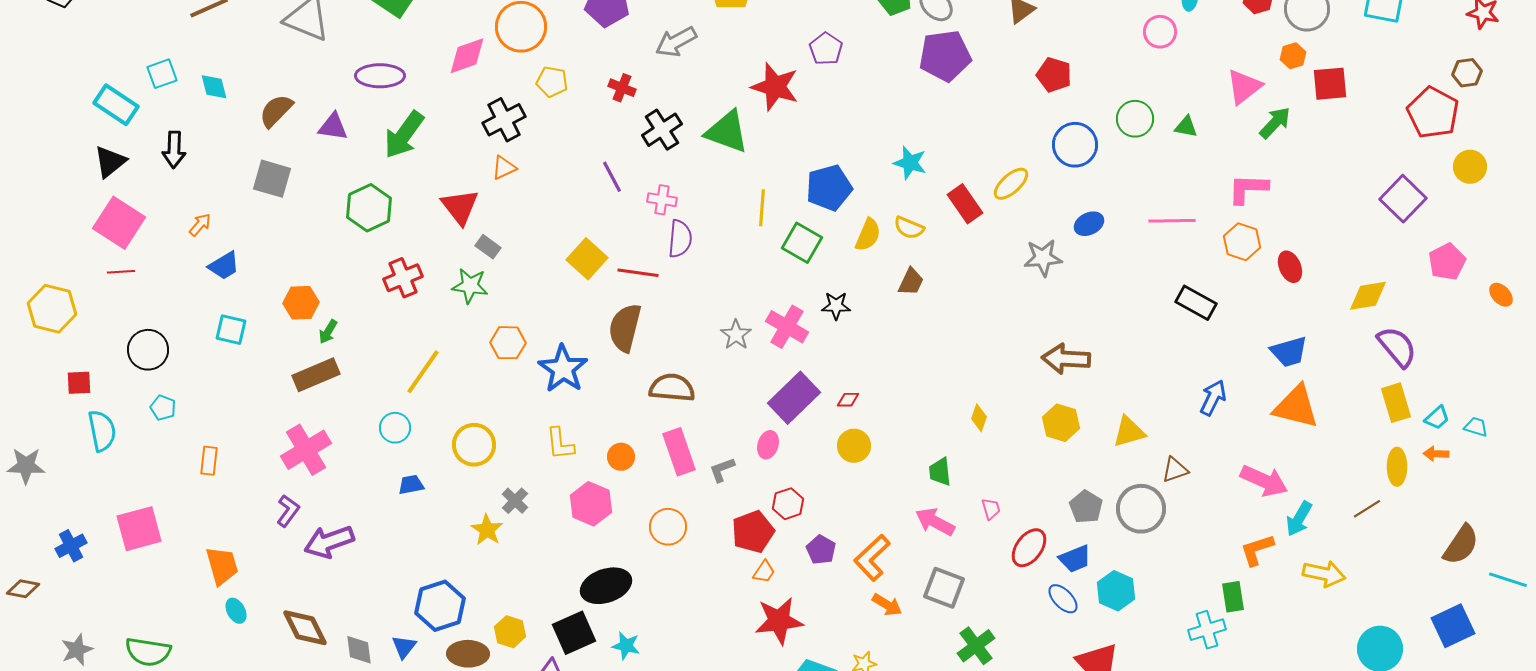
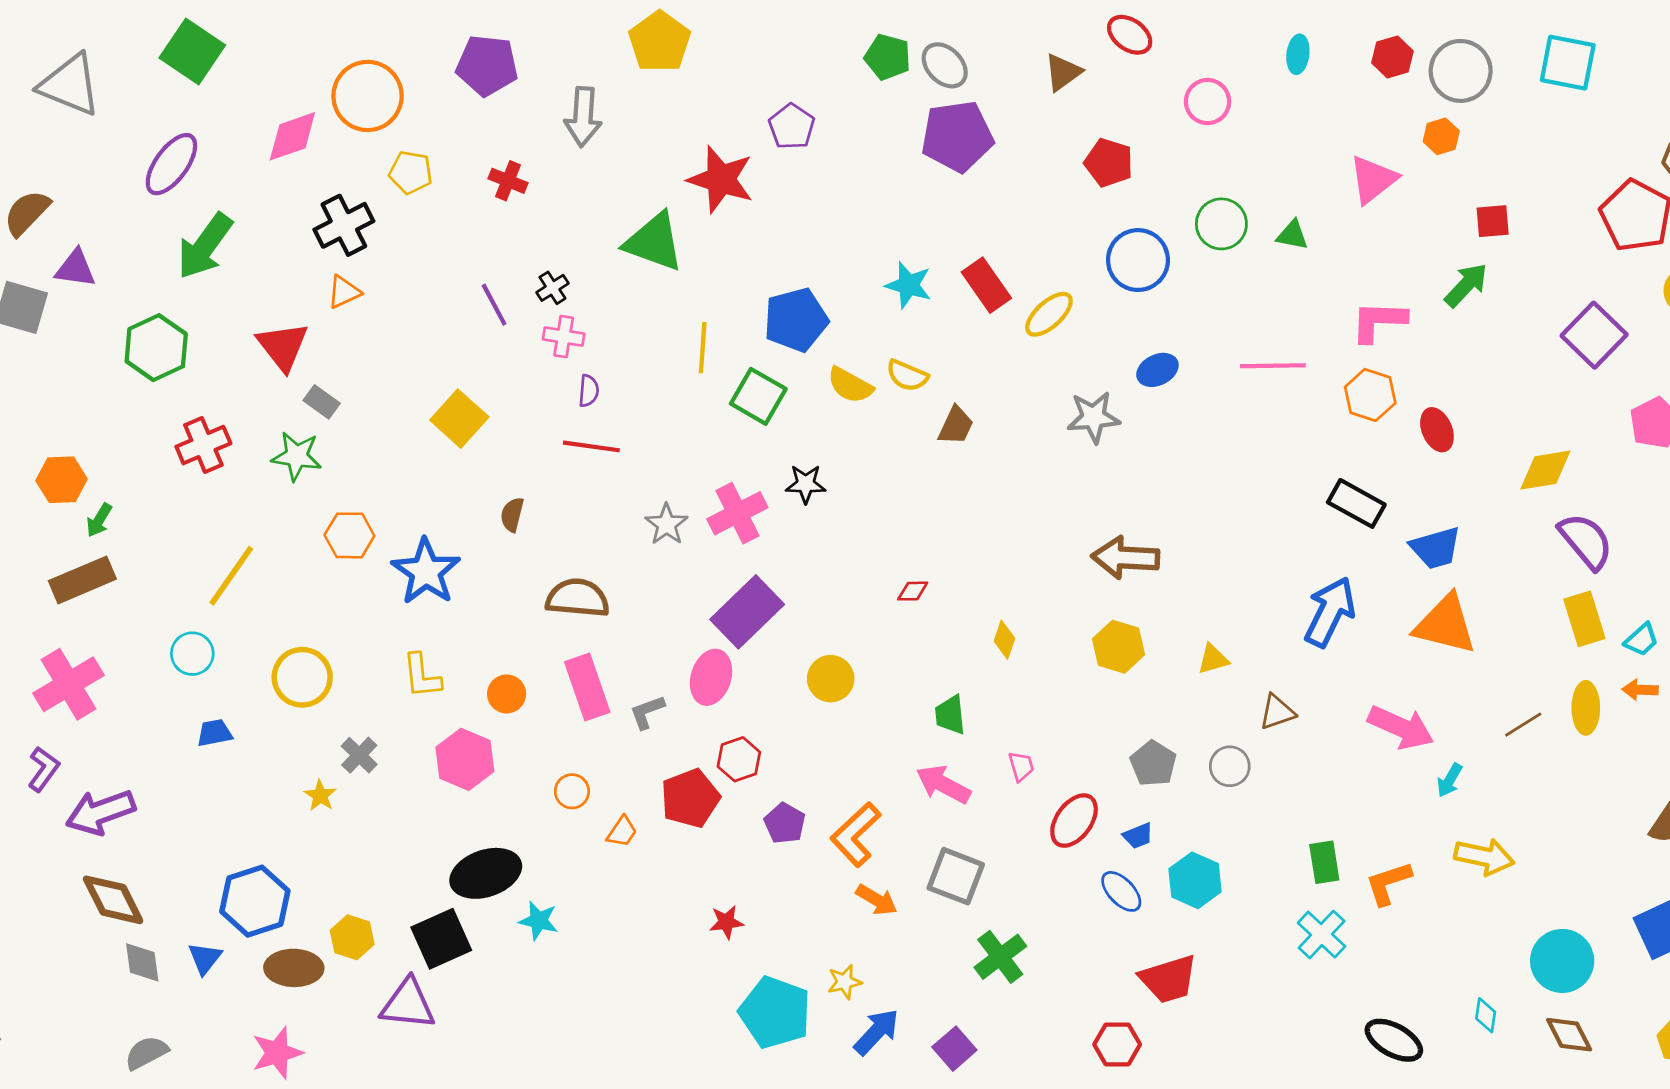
pink circle: (1160, 32) -> (1208, 102), moved
gray arrow: (676, 42) -> (583, 117), turned -57
purple ellipse: (380, 76) -> (171, 164), turned -54
red square: (1330, 84) -> (1493, 221), moved, size x0.7
green arrow: (1275, 123) -> (1466, 285), moved
purple triangle: (333, 127) -> (75, 268), moved
black cross: (662, 130) -> (552, 288), moved, size x0.6
red rectangle: (965, 204) -> (986, 285), moved
yellow semicircle: (868, 235) -> (850, 385), turned 96
purple semicircle: (680, 239) -> (589, 391), size x0.6
red line: (638, 273) -> (591, 446), moved
brown trapezoid: (911, 282) -> (956, 426), moved
black rectangle: (1196, 303) -> (1356, 503), moved
pink cross: (787, 327) -> (737, 513), turned 33
brown semicircle: (625, 328) -> (512, 515), size x0.5
blue arrow: (1213, 398) -> (1330, 612), size x1.4
red diamond: (848, 400) -> (913, 591), moved
yellow triangle: (1129, 432) -> (1213, 659), size x0.7
pink ellipse: (768, 445) -> (711, 677), size x1.4
gray circle: (1141, 509) -> (1230, 766), size x0.6
brown line: (1367, 509) -> (1523, 725), moved
cyan arrow: (1299, 519) -> (1449, 780), size x0.7
orange circle: (668, 527) -> (572, 791), size x0.7
yellow star: (487, 530) -> (320, 795), size x0.7
orange L-shape: (1257, 550) -> (1388, 883), moved
blue trapezoid: (1075, 559) -> (1138, 836), size x0.7
orange trapezoid: (764, 572) -> (622, 832), moved
green rectangle: (1233, 597) -> (1324, 862), moved
red star: (779, 621) -> (726, 922), size x0.5
brown diamond: (305, 628) -> (113, 900), moved
cyan cross: (1207, 630) -> (1322, 935), turned -30
cyan star: (626, 646) -> (539, 921), moved

